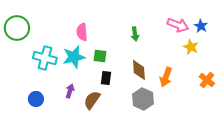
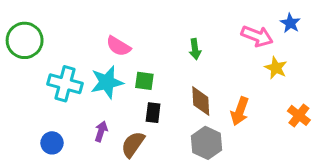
blue star: (201, 26) -> (290, 23), moved
pink semicircle: (82, 32) -> (118, 46), turned -54

